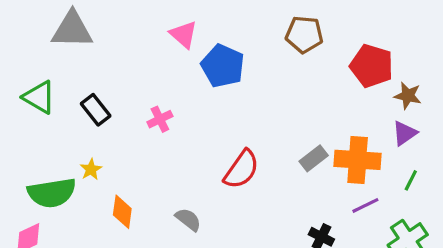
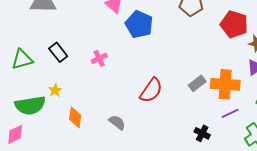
green triangle: (39, 97) -> (22, 59), moved, turned -45

